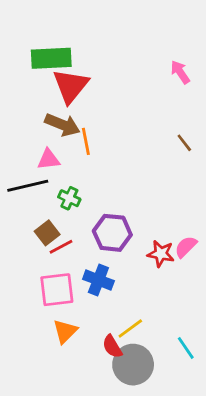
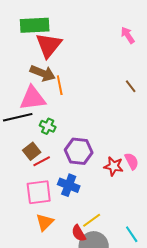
pink triangle: (49, 159) -> (33, 98), size x1.6
pink semicircle: (186, 247) -> (132, 161), turned 108

